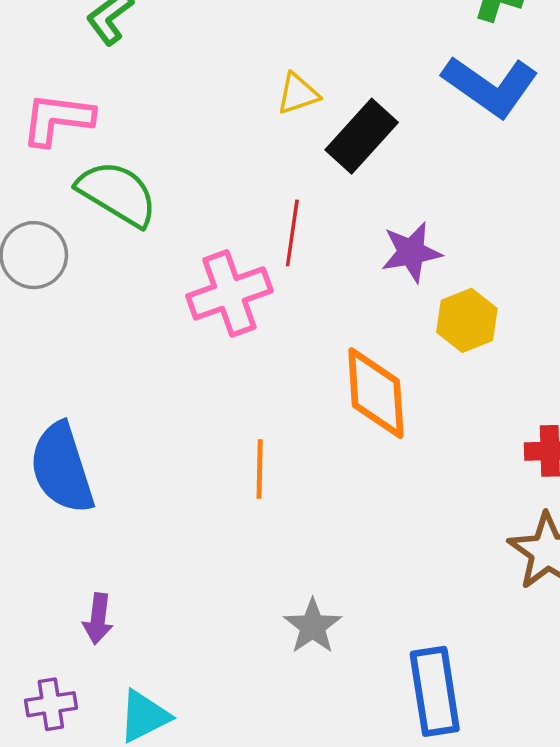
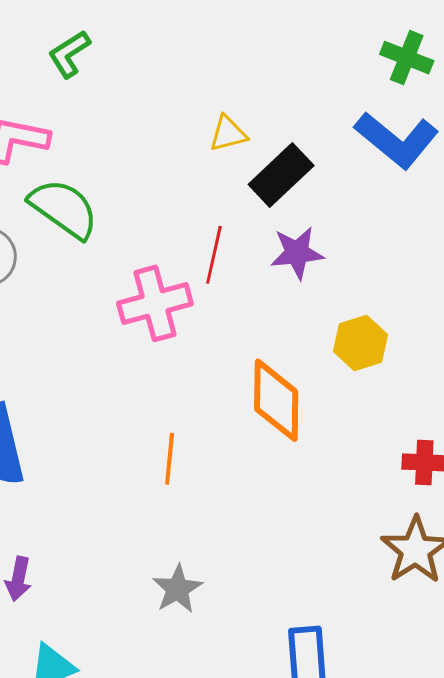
purple star: (411, 252) -> (297, 253), moved
gray star: (313, 626) -> (177, 589), moved

